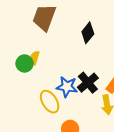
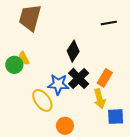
black diamond: (88, 33) -> (73, 51), moved
yellow semicircle: (34, 58) -> (24, 58), turned -40

